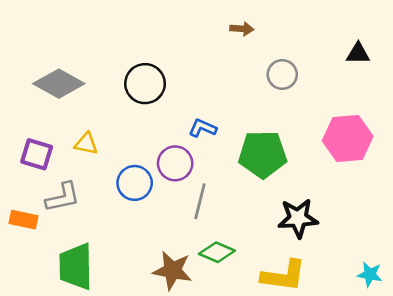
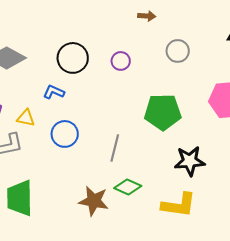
blue L-shape: (203, 128) -> (54, 92), moved
yellow triangle: (86, 144) -> (26, 118), moved
purple circle: (175, 163) -> (121, 61), moved, size x0.7

